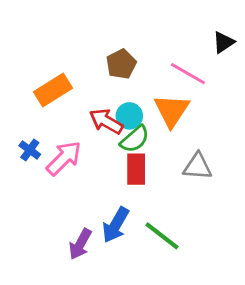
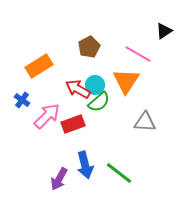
blue cross: (30, 150) -> (22, 100), moved
red rectangle: (136, 169) -> (73, 124), moved, turned 70
blue arrow: (116, 225) -> (85, 165), turned -44

